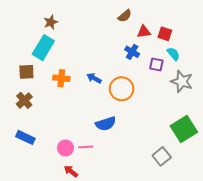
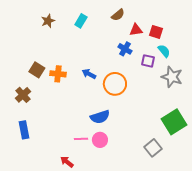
cyan rectangle: (43, 48) -> (81, 21), moved, size x0.6
brown square: (26, 72) -> (37, 70), moved, turned 35
blue rectangle: (25, 137) -> (24, 130), turned 54
pink circle: (66, 148) -> (100, 140), moved

